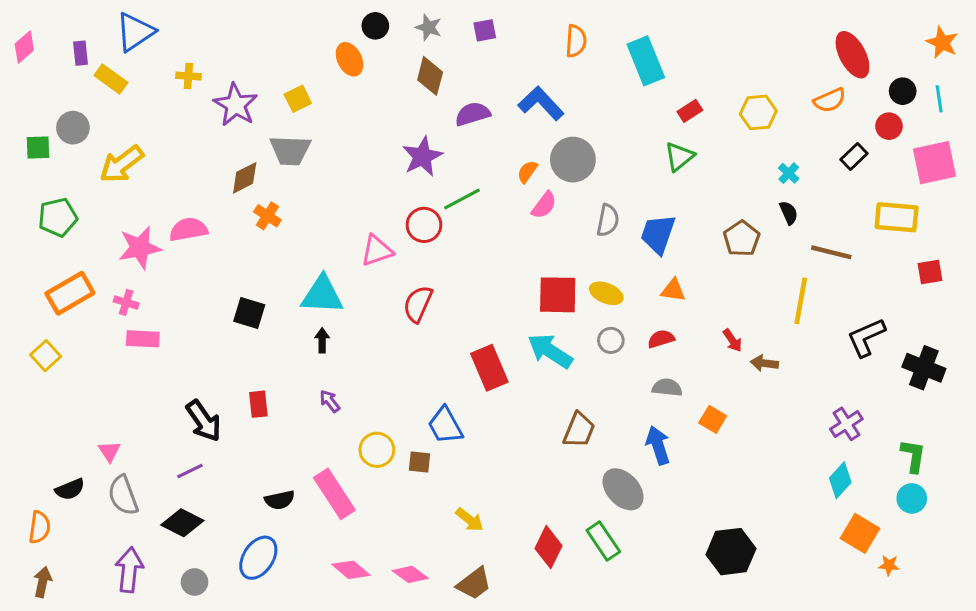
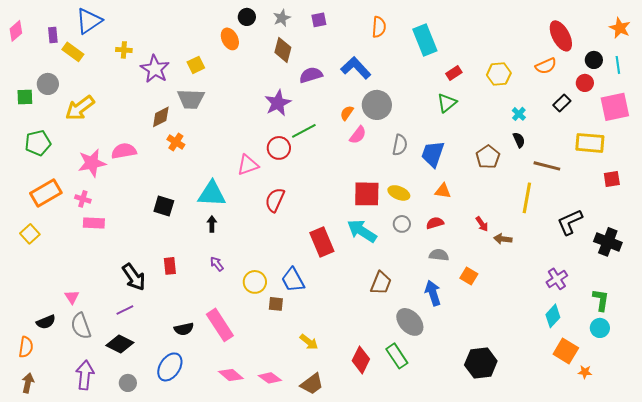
gray star: (429, 27) -> (282, 18), turned 30
yellow circle: (377, 450) -> (255, 282), moved

